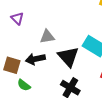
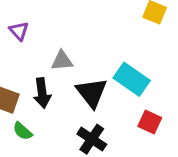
black arrow: (35, 59) -> (42, 93), turned -90

